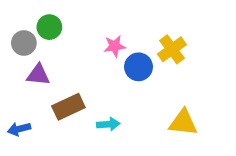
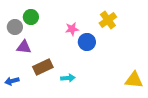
yellow cross: (172, 49) -> (108, 20), moved
yellow triangle: (183, 123) -> (134, 80), moved

